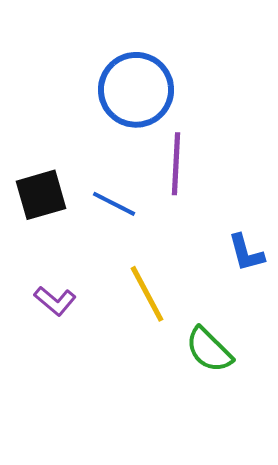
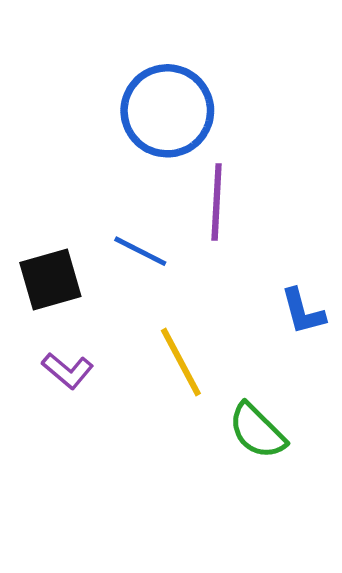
black square: (41, 195) -> (50, 280), moved

